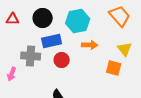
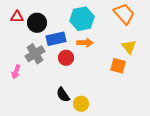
black circle: (43, 18) -> (37, 23), moved
orange arrow: (90, 45) -> (85, 43), moved
gray cross: (31, 56) -> (35, 54), turned -36

